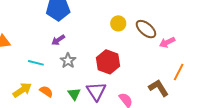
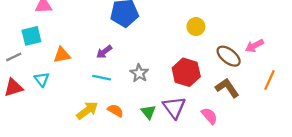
brown ellipse: (146, 29) -> (229, 56), moved
purple arrow: (58, 40) -> (104, 52), moved
brown L-shape: (159, 88) -> (227, 88), moved

